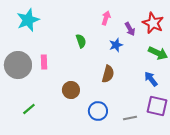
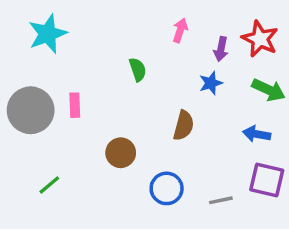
purple arrow: (130, 29) -> (221, 49), turned 40
blue star: (116, 45) -> (211, 83), moved
blue arrow: (151, 79) -> (257, 134), turned -42

